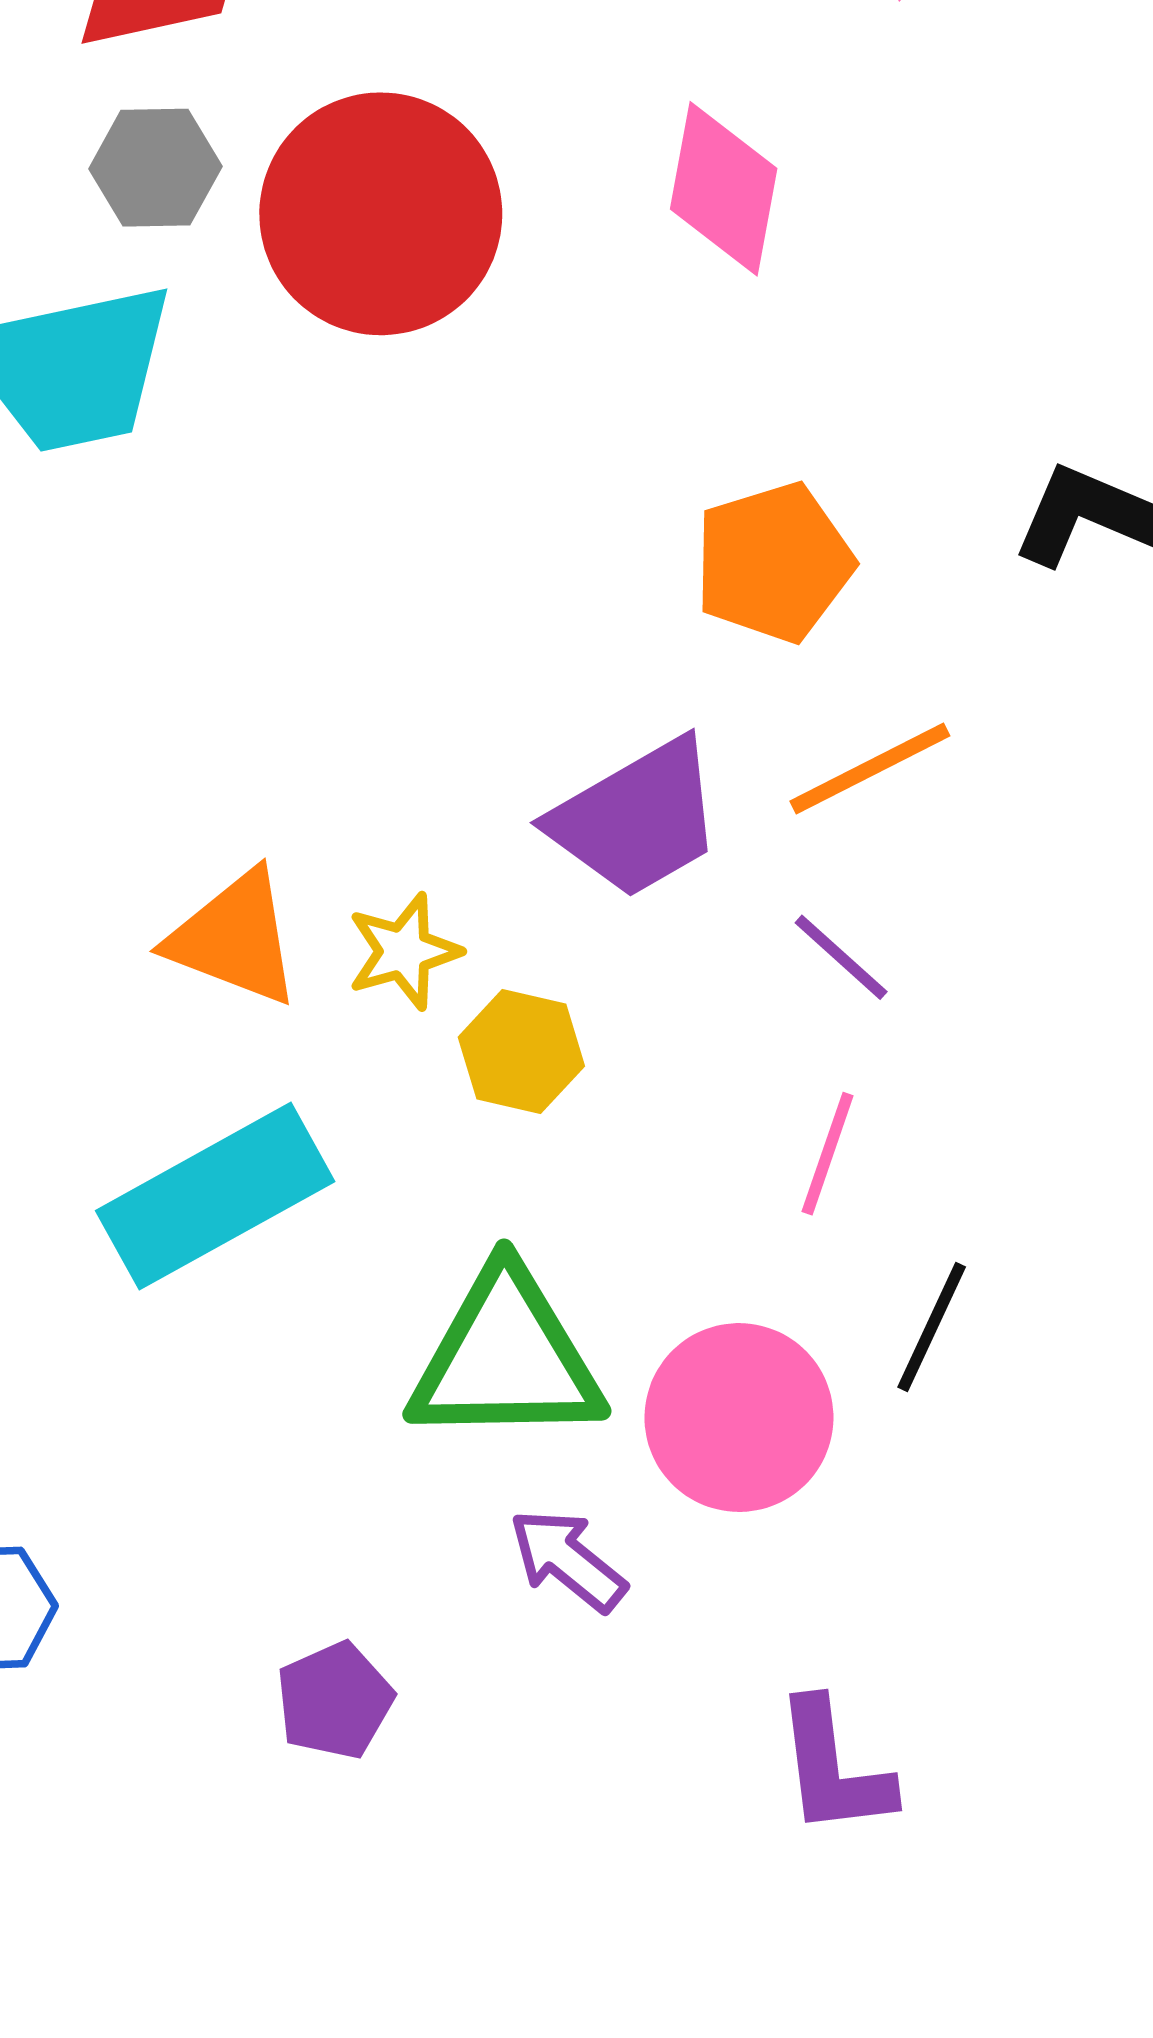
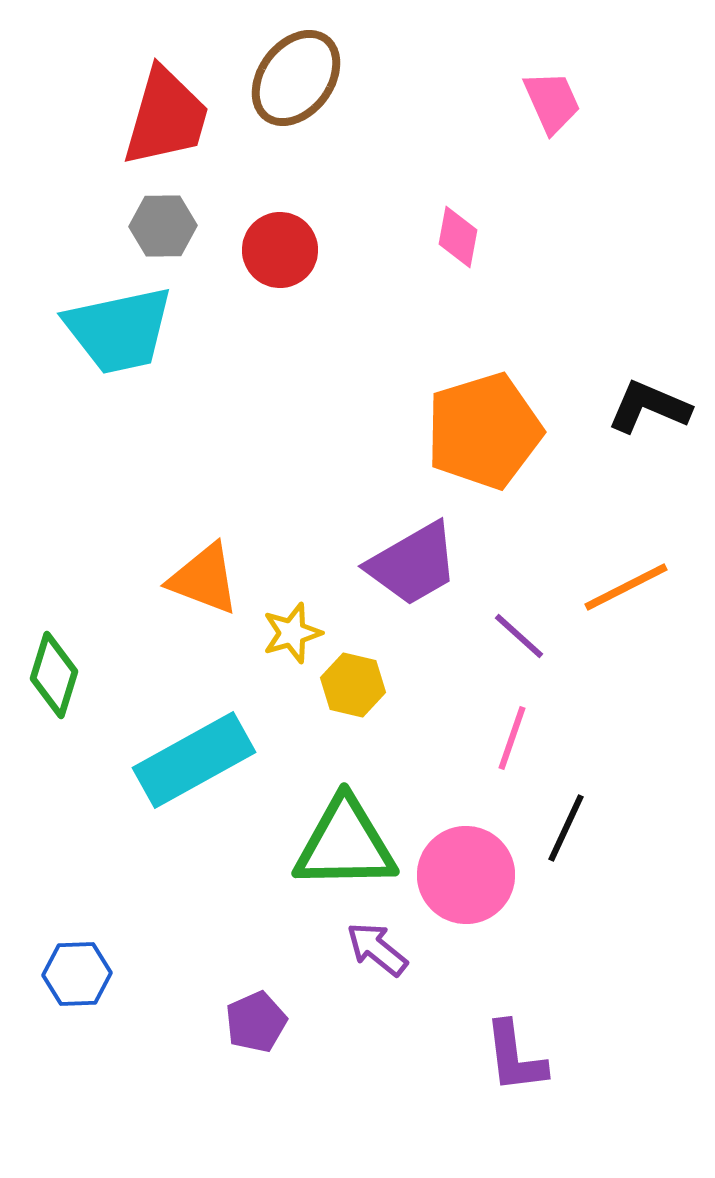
pink diamond: (724, 189) -> (458, 237), size x0.7
red circle: (381, 214) -> (280, 250), size x0.6
orange pentagon: (774, 562) -> (484, 431), size x1.4
orange line: (870, 768) -> (626, 587), moved
orange triangle: (234, 938) -> (204, 579), moved

